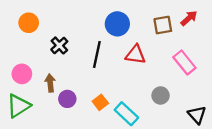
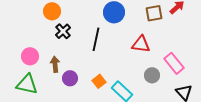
orange circle: (29, 23) -> (52, 11), moved
red triangle: (136, 55) -> (141, 44), moved
pink rectangle: (184, 63) -> (174, 63), moved
green triangle: (18, 106) -> (27, 84), turned 45

